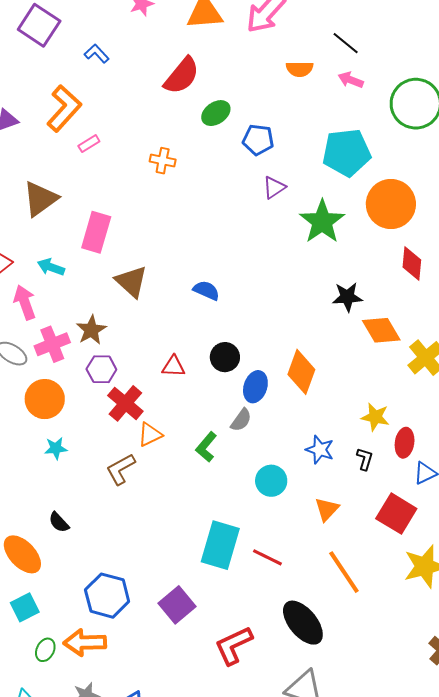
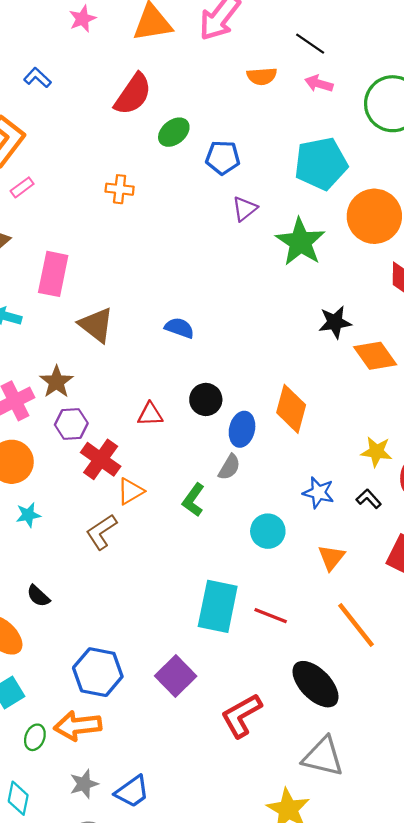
pink rectangle: (89, 144) -> (22, 187), moved
black L-shape: (365, 459) -> (369, 499), turned -55

